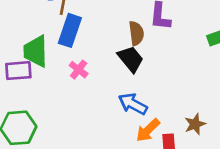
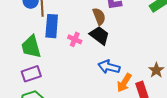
pink cross: (79, 70) -> (75, 39), moved
purple rectangle: (18, 71) -> (31, 74), moved

